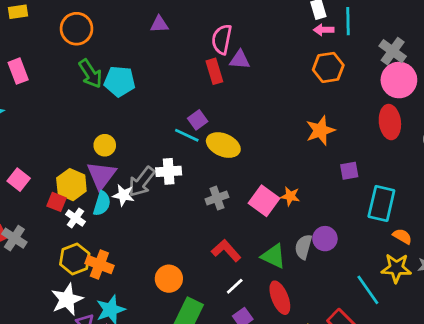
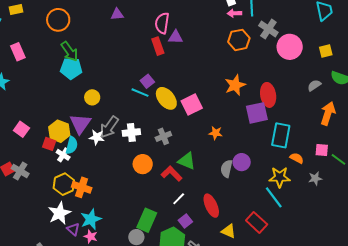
gray cross: (393, 51) -> (268, 29), moved
cyan pentagon: (120, 81) -> (71, 68), moved
red ellipse: (390, 122) -> (268, 95), moved
yellow circle: (105, 145) -> (92, 97), moved
yellow ellipse: (223, 145) -> (166, 98), turned 30
white cross: (169, 171) -> (131, 133), moved
purple square: (349, 171) -> (257, 113), size x1.6
pink square: (264, 201) -> (192, 104), moved, turned 30
cyan semicircle: (102, 203) -> (72, 145), moved
green triangle: (273, 256) -> (187, 161), moved
yellow star: (396, 268) -> (280, 177), moved
orange circle: (169, 279) -> (143, 164), moved

